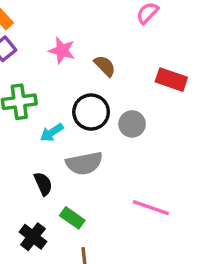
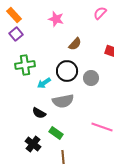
pink star: (62, 50) -> (56, 19), moved
brown semicircle: (105, 66) -> (75, 44), turned 88
black semicircle: (43, 184) -> (39, 113), turned 144

